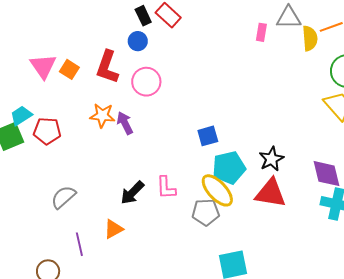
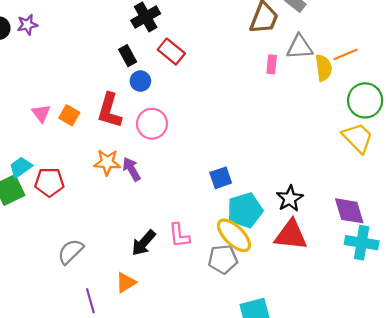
black rectangle: (143, 16) -> (128, 56), moved
pink triangle: (43, 66) -> (41, 113), size x0.7

